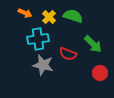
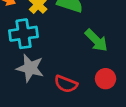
red semicircle: (68, 54) -> (66, 84), moved

